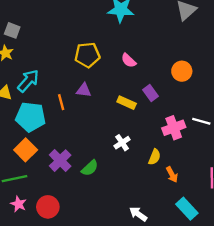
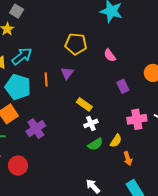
purple triangle: (84, 90) -> (67, 73), turned 48
yellow rectangle: (127, 103) -> (84, 104), moved
green semicircle: (90, 168) -> (95, 144), moved

